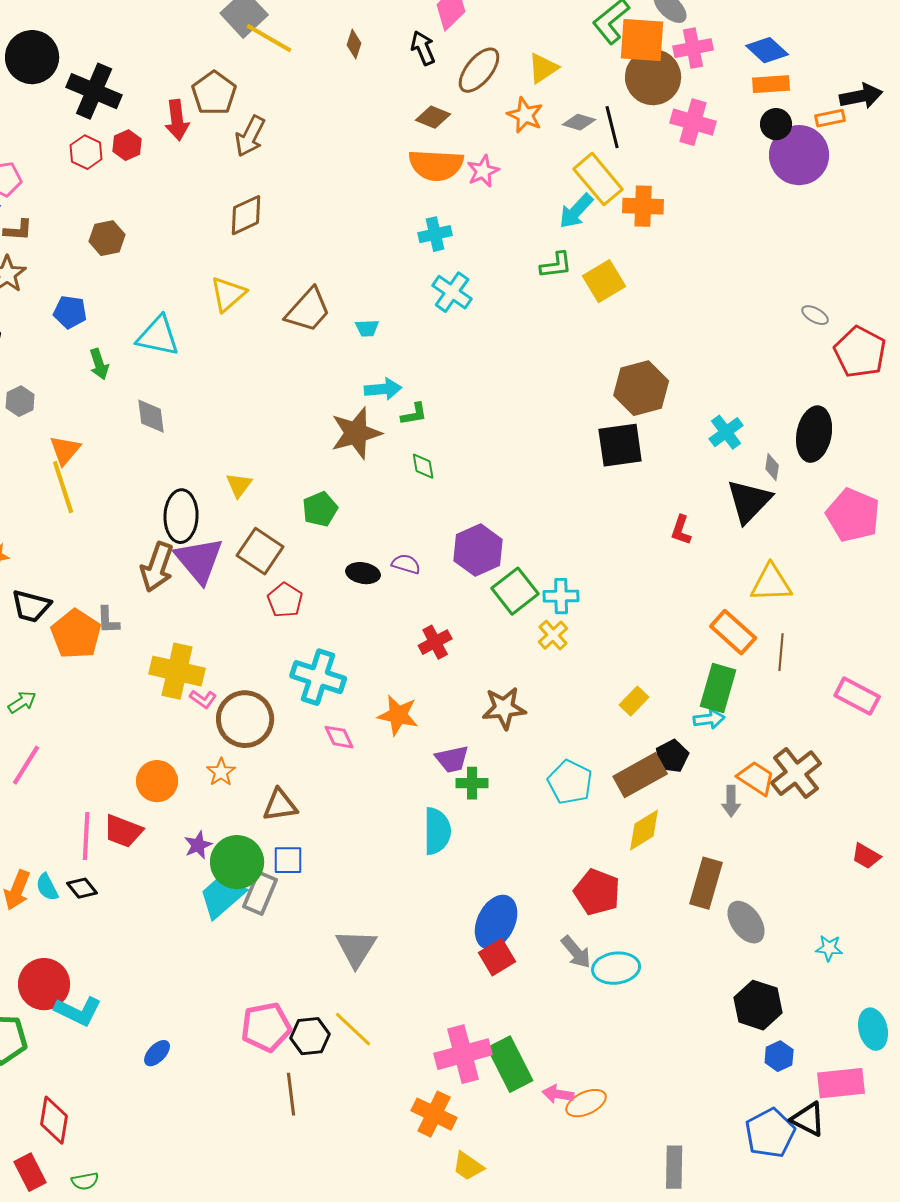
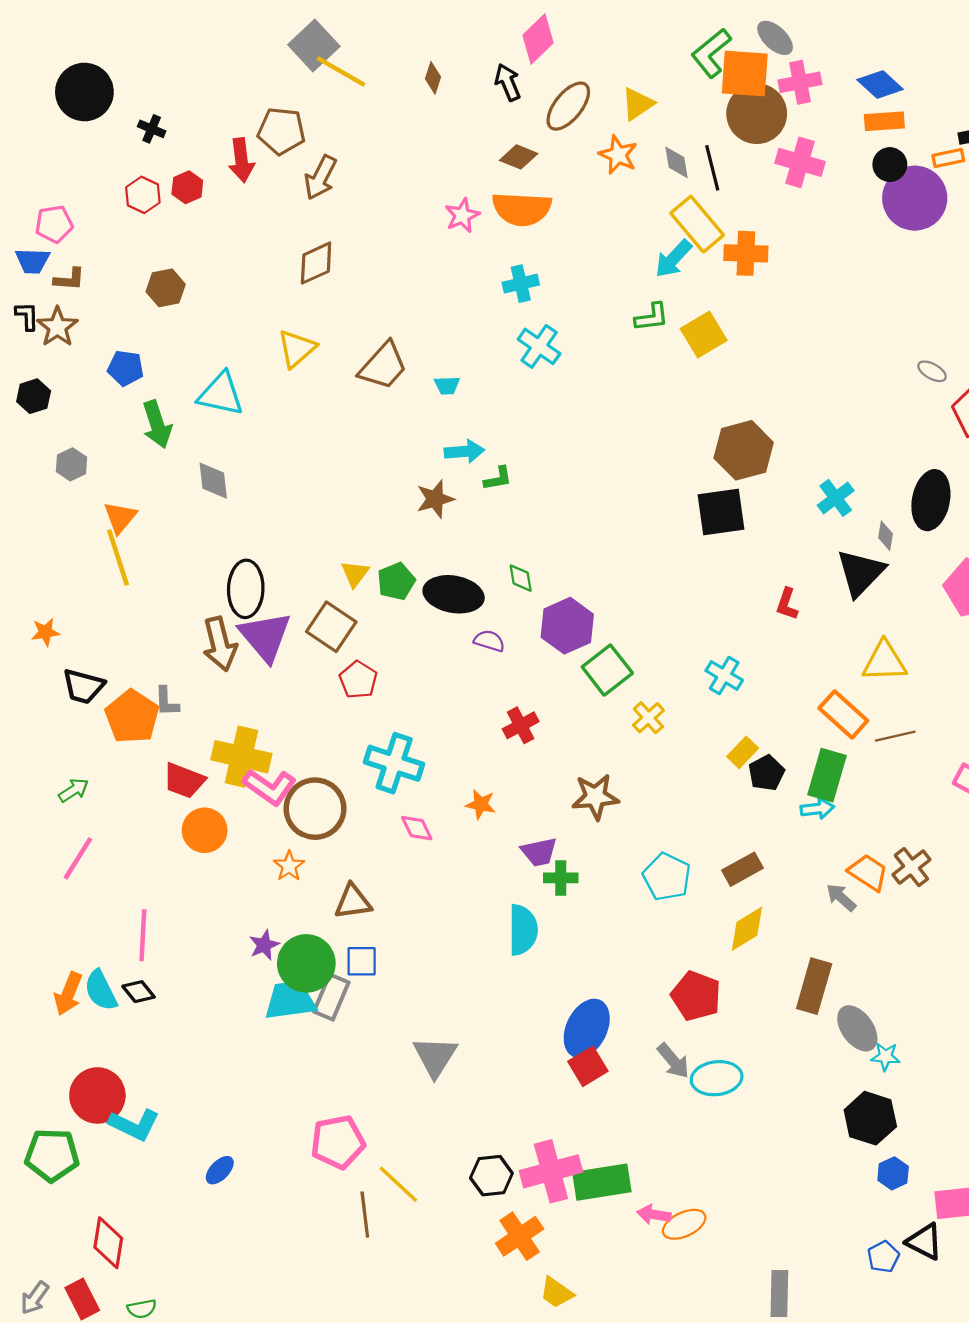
black cross: (94, 91) -> (152, 129), size x0.5
brown pentagon: (214, 93) -> (281, 131), turned -30
gray diamond: (579, 122) -> (677, 162), turned 64
pink star: (483, 171) -> (462, 215), moved
green arrow: (99, 364) -> (157, 424), size x1.4
brown star: (356, 433) -> (435, 499), size x0.7
green diamond: (423, 466) -> (521, 578), moved
yellow triangle: (239, 485) -> (355, 574), moved
brown arrow: (157, 567) -> (220, 644), turned -33
black ellipse: (363, 573) -> (454, 594), moved, size x1.6
cyan cross: (561, 596) -> (724, 675), moved, turned 32
brown line: (781, 652) -> (895, 736), turned 72
pink L-shape: (203, 699) -> (270, 787), size x1.8
yellow rectangle: (634, 701) -> (743, 752), moved
orange star: (398, 715) -> (481, 804), size x0.7
black pentagon: (672, 756) -> (766, 773), moved
brown cross: (796, 773) -> (911, 867), size x0.7
brown rectangle: (640, 775) -> (743, 869), size x0.7
orange circle: (157, 781) -> (205, 830), moved
gray arrow: (731, 801) -> (841, 897), turned 132
red trapezoid: (123, 831) -> (184, 780), moved
cyan semicircle: (47, 887) -> (101, 990), size x1.4
cyan trapezoid: (222, 896) -> (290, 1000), turned 33
cyan star: (829, 948) -> (885, 1057), moved
yellow line: (353, 1029) -> (398, 1184), moved
black hexagon: (310, 1036) -> (491, 1176), moved
green rectangle: (510, 1064) -> (602, 1182), turned -72
orange cross: (434, 1114) -> (520, 1236), turned 30
blue pentagon: (770, 1133) -> (883, 1257), size x0.6

